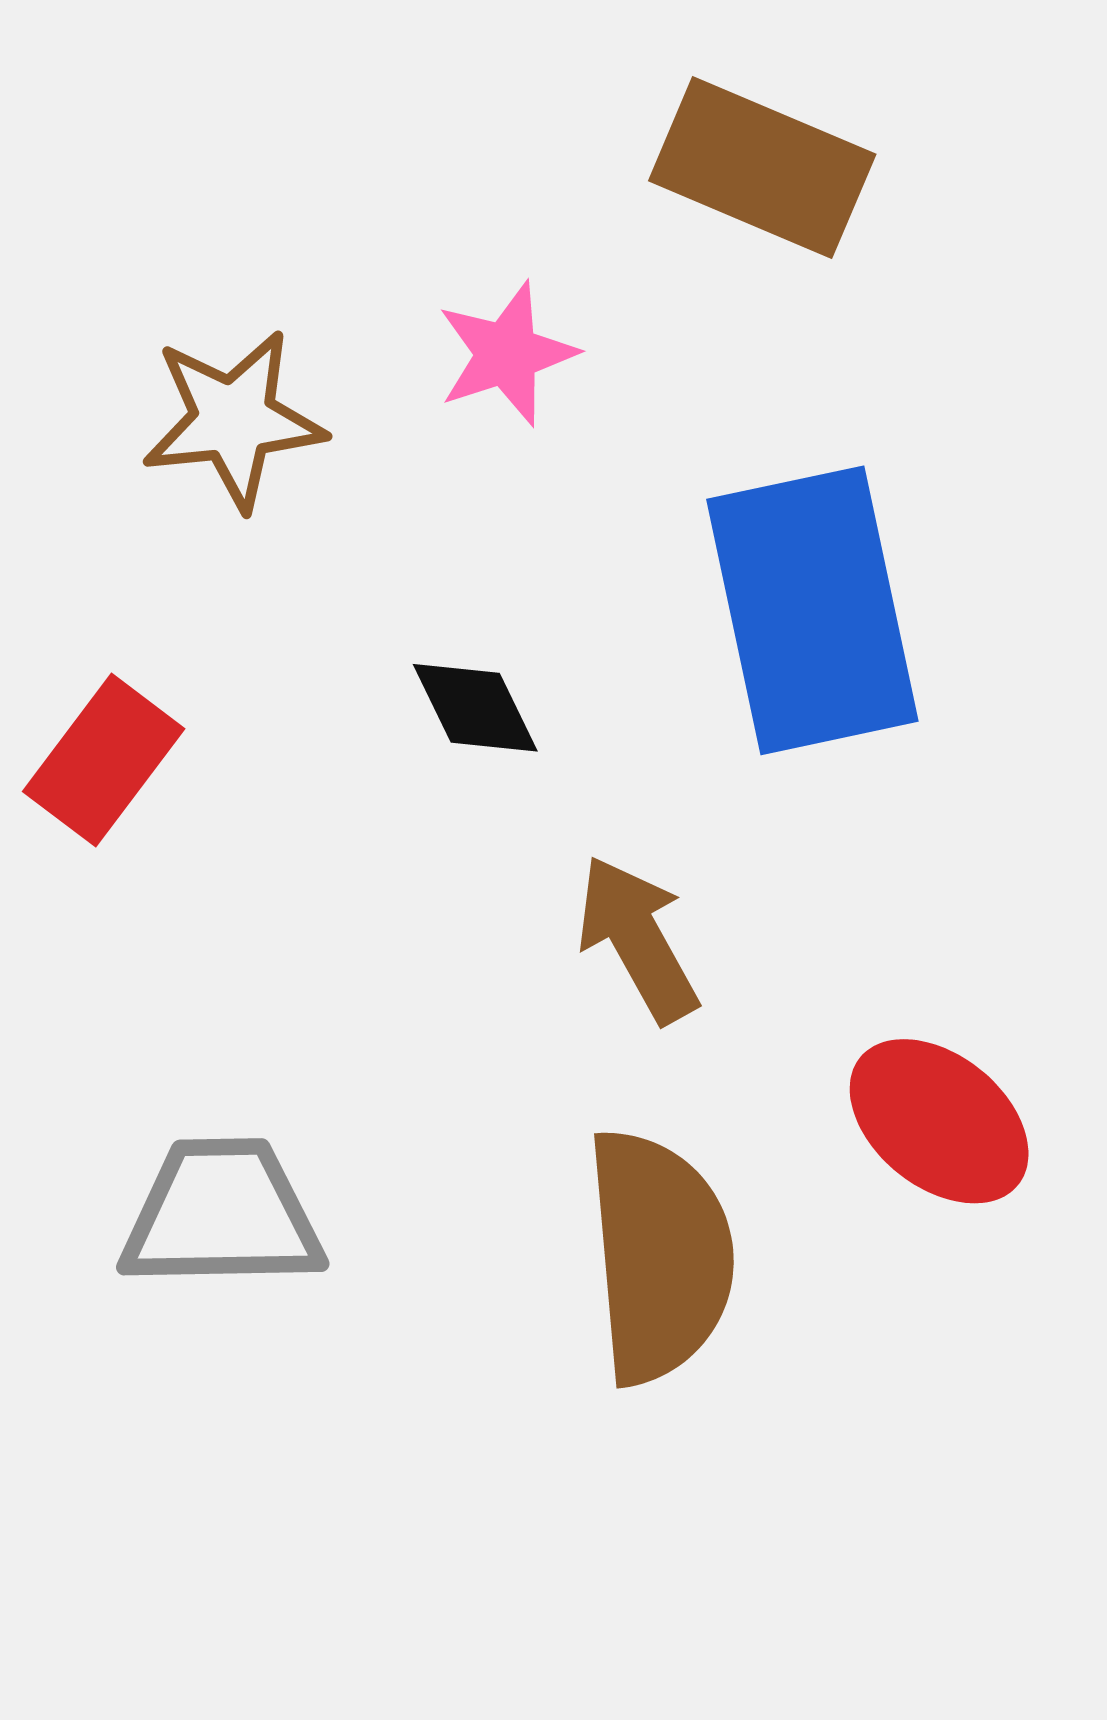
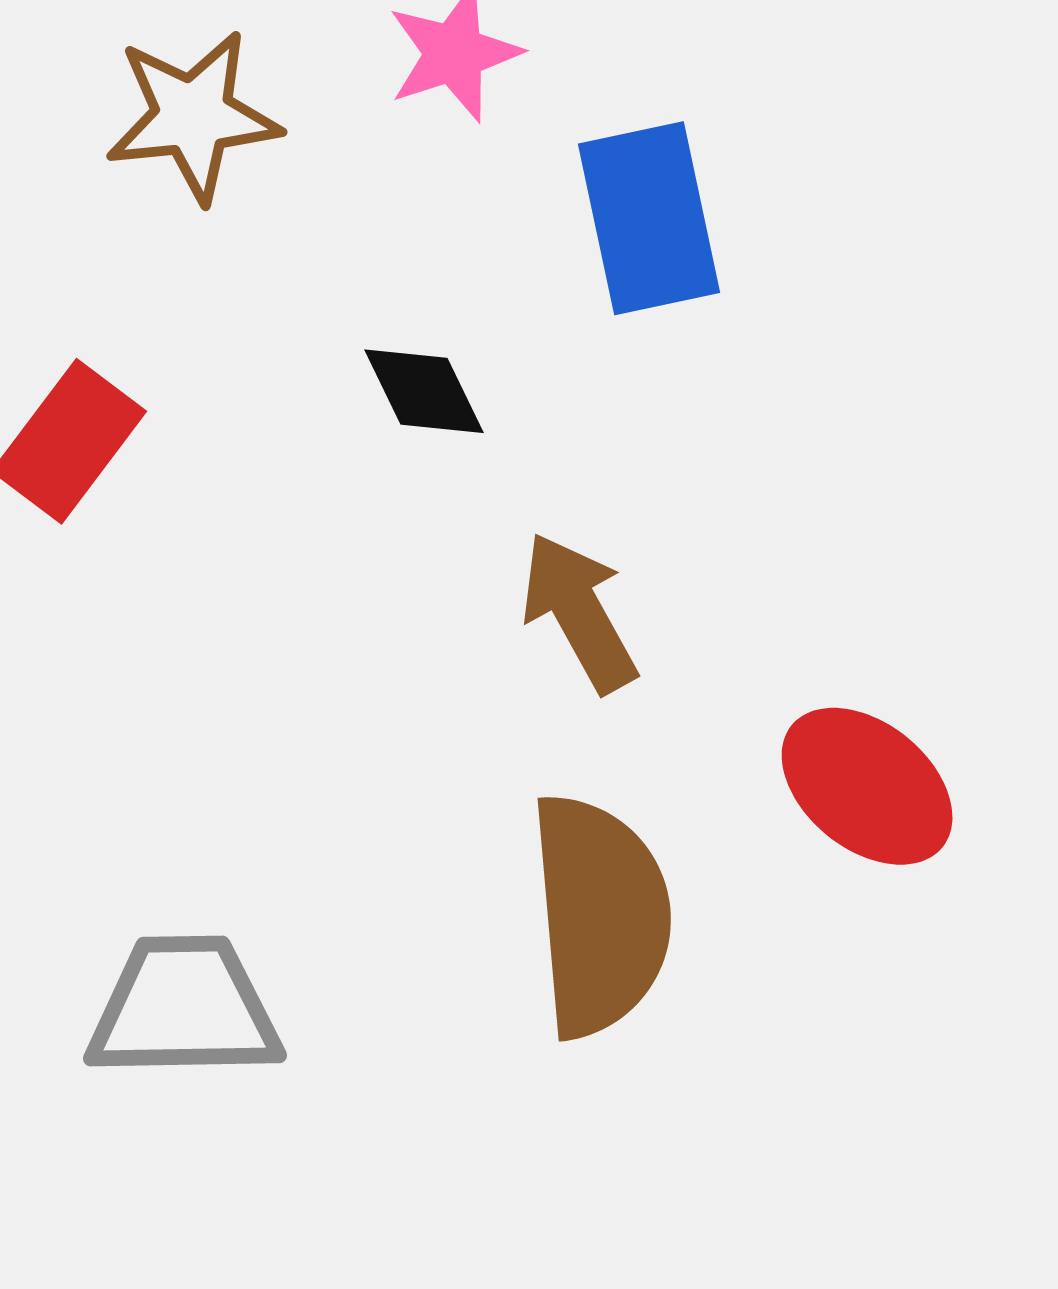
blue rectangle: (812, 610) -> (649, 218), moved, size x0.7
gray trapezoid: (222, 1214) -> (184, 1008), moved

